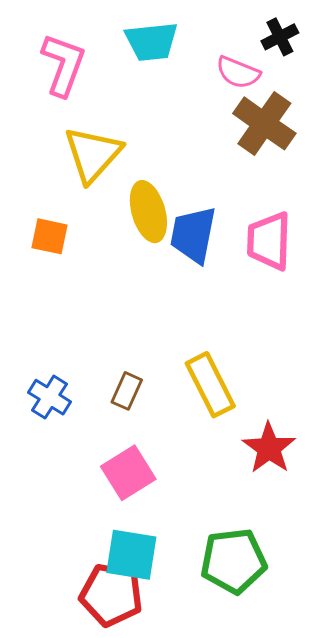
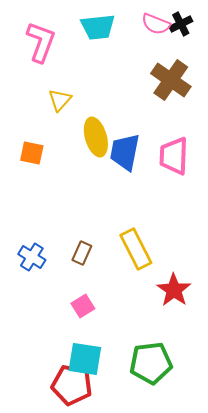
pink semicircle: (238, 72) -> (156, 24), moved
yellow triangle: (93, 154) -> (60, 100), size x0.6
pink square: (128, 473) -> (83, 306), size x0.7

